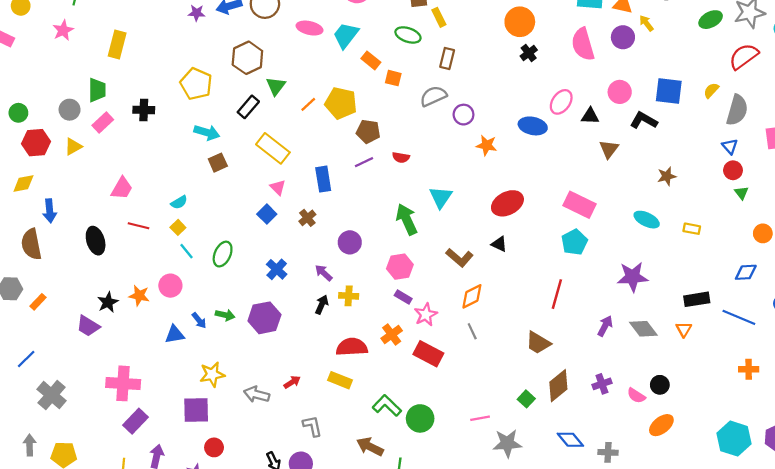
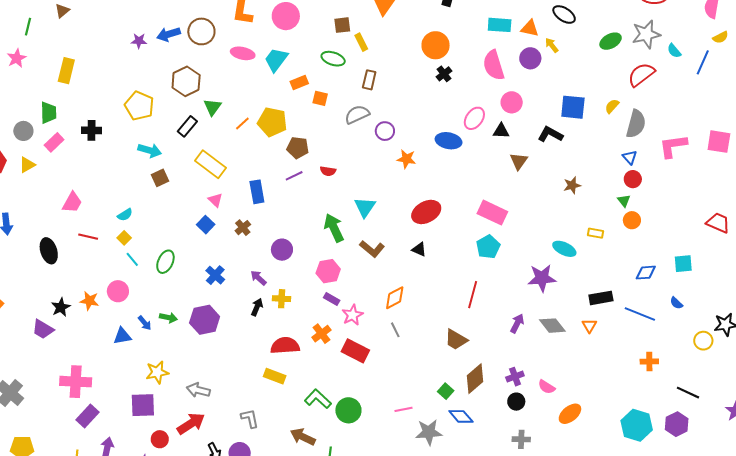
orange rectangle: (371, 60) -> (299, 82), turned -60
pink circle: (620, 92) -> (512, 102), moved
green triangle: (742, 193) -> (624, 201), moved
cyan ellipse: (647, 220) -> (564, 249), moved
orange circle: (763, 233) -> (632, 220), moved
brown L-shape: (459, 258) -> (372, 249), moved
red arrow: (292, 382) -> (191, 424), moved, size x1.8
black circle: (660, 385) -> (516, 402), moved
blue diamond: (570, 440) -> (461, 416), moved

